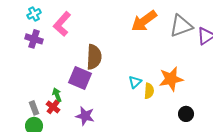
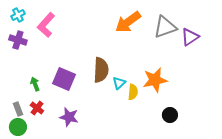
brown semicircle: (94, 57) -> (101, 70), moved
green arrow: (57, 95) -> (35, 84), moved

